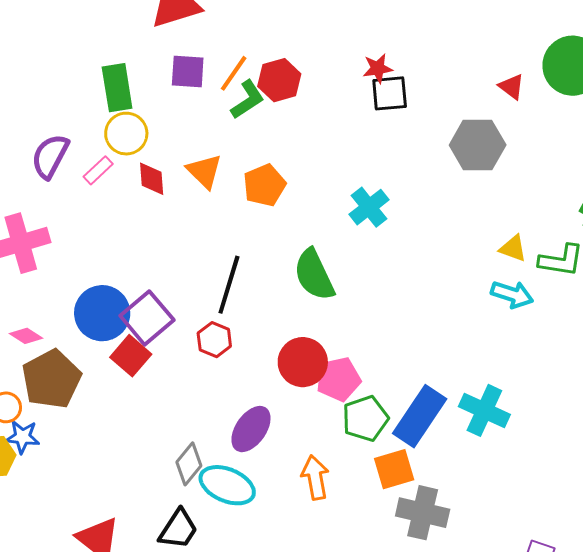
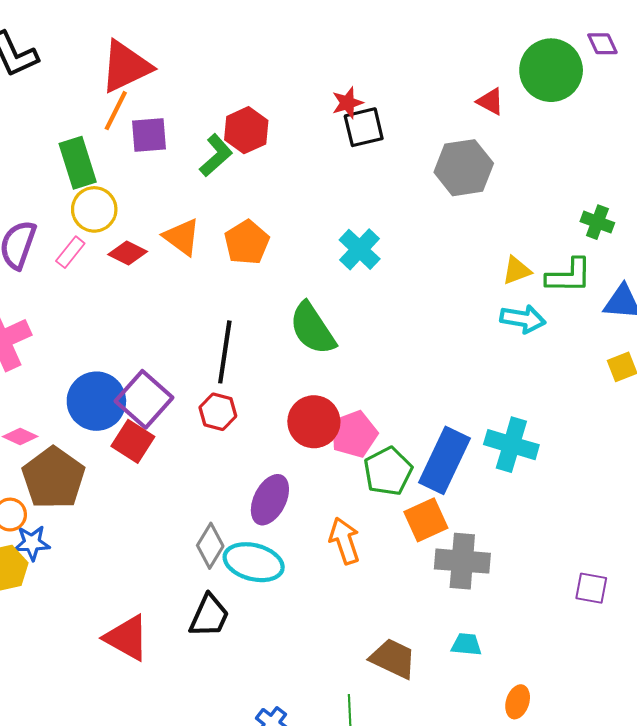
orange line: (234, 73) -> (116, 111), moved
red diamond: (152, 179) -> (128, 253), turned -51
yellow triangle: (513, 248) -> (517, 270), turned -32

